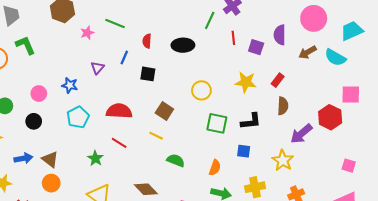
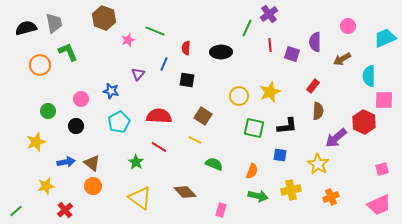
pink circle: (314, 18) -> (348, 26), size x0.6
cyan semicircle: (335, 57) -> (369, 76), moved, turned 60
yellow star: (246, 82) -> (270, 92), moved, turned -30
pink square: (349, 166) -> (382, 169), turned -32

